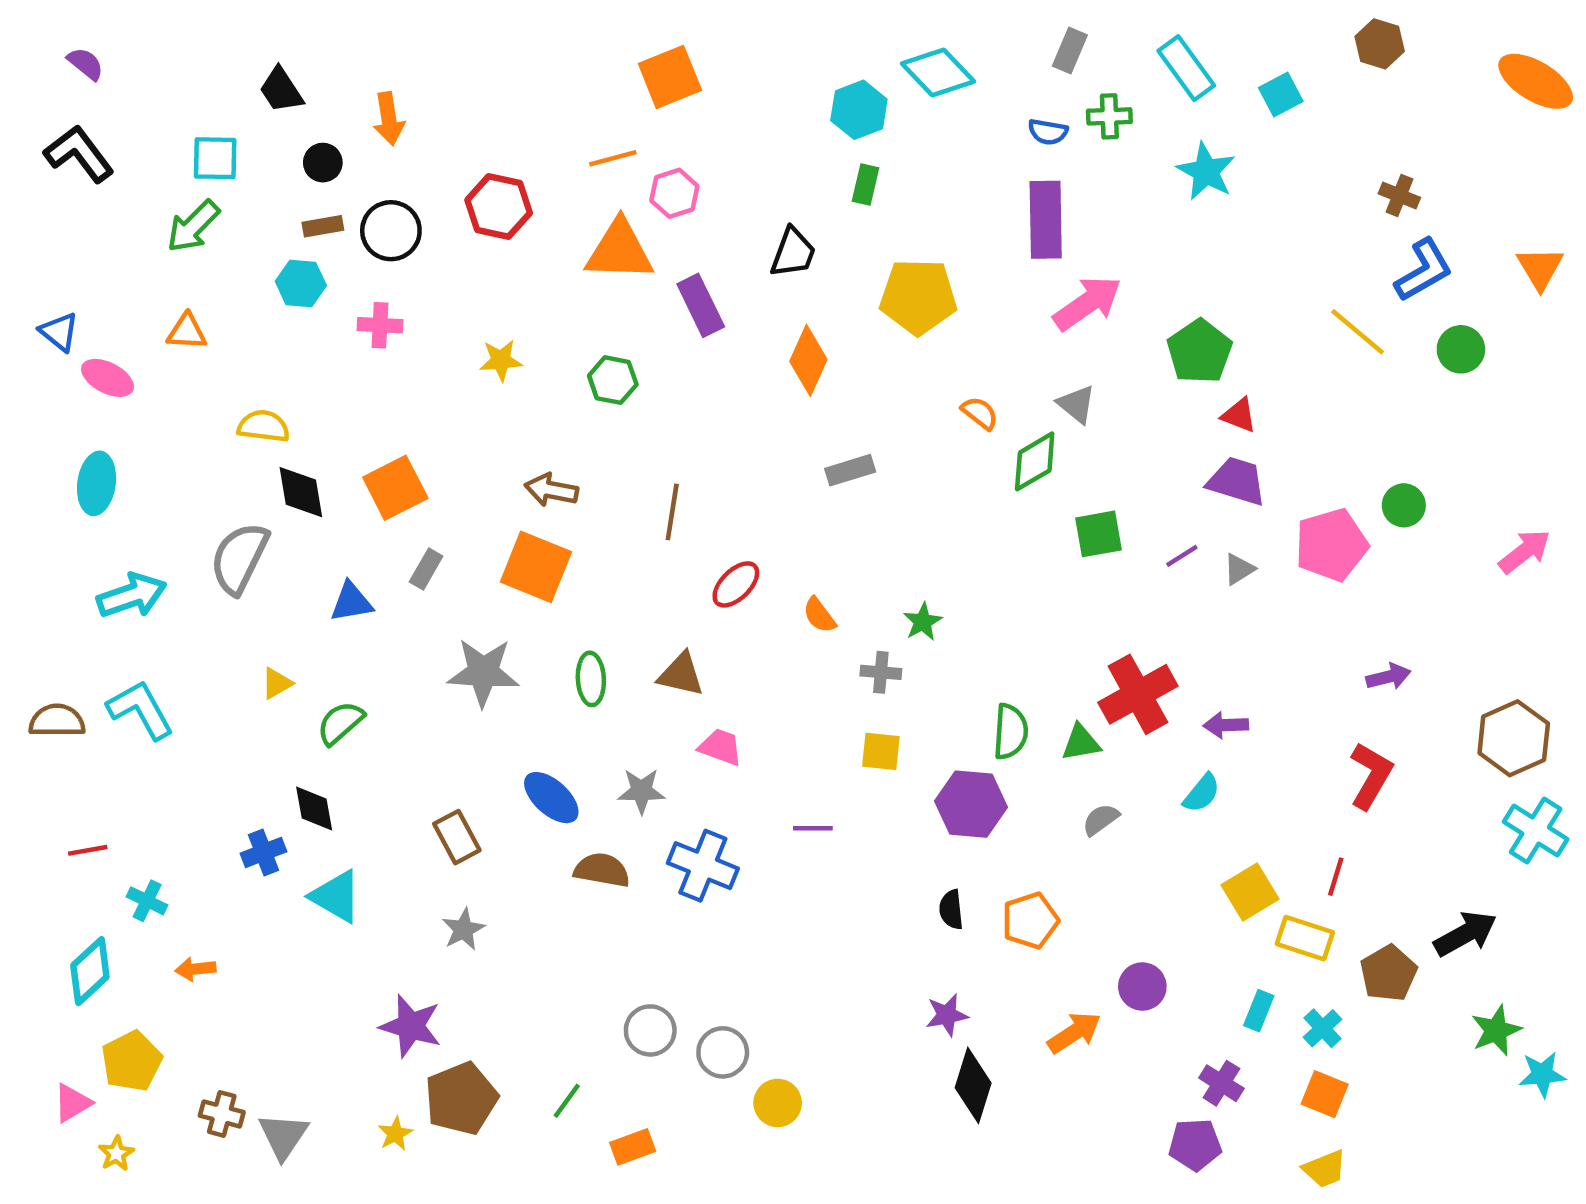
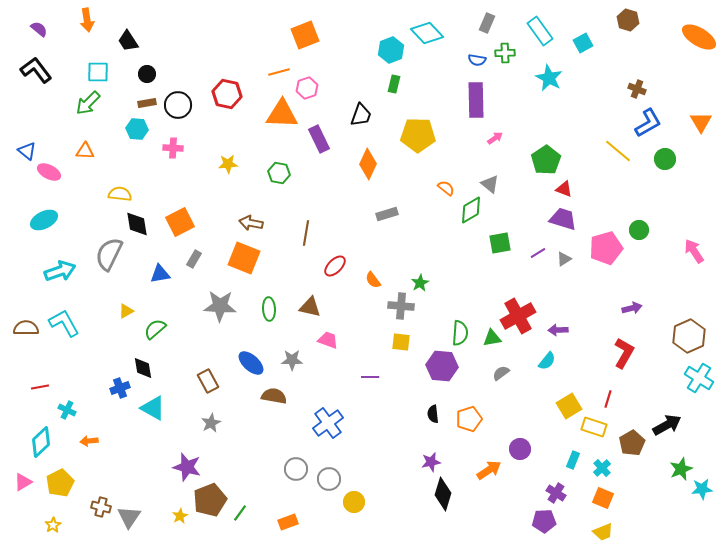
orange arrow: (389, 119) -> (87, 20), moved
pink arrow: (1087, 303) -> (495, 138), size x0.5
cyan ellipse: (97, 483) -> (44, 220), turned 56
pink arrow: (1525, 551) -> (694, 251), turned -85
gray cross: (881, 672) -> (401, 306), size x1.4
blue cross: (703, 866) -> (328, 423), moved, turned 32
green line: (567, 1101) -> (240, 513), moved
pink triangle: (72, 1103) -> (23, 482), moved

